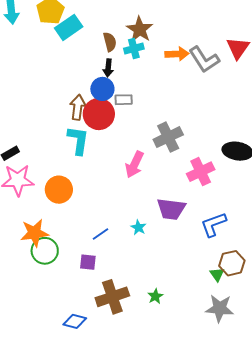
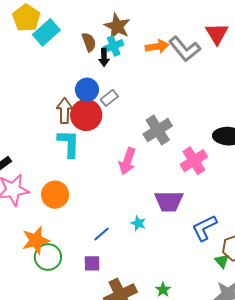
black arrow: (108, 68) -> (104, 57), moved
gray rectangle: (124, 100) -> (109, 98), turned -30
blue L-shape: (213, 224) -> (204, 228), moved

